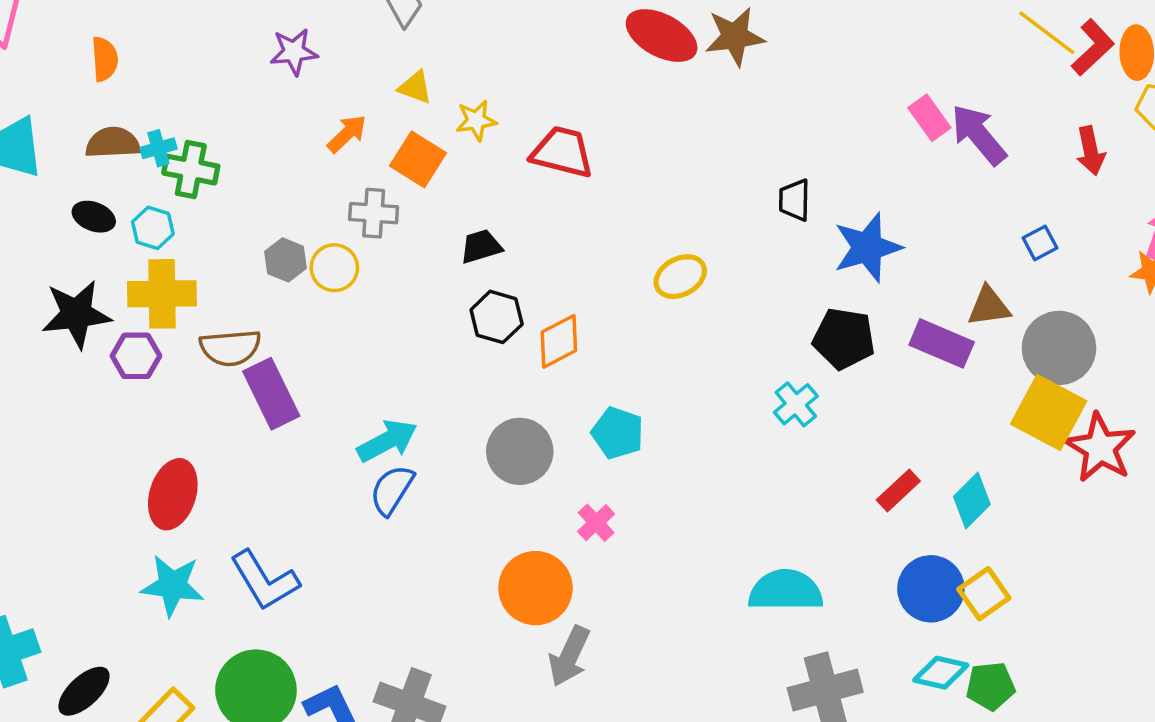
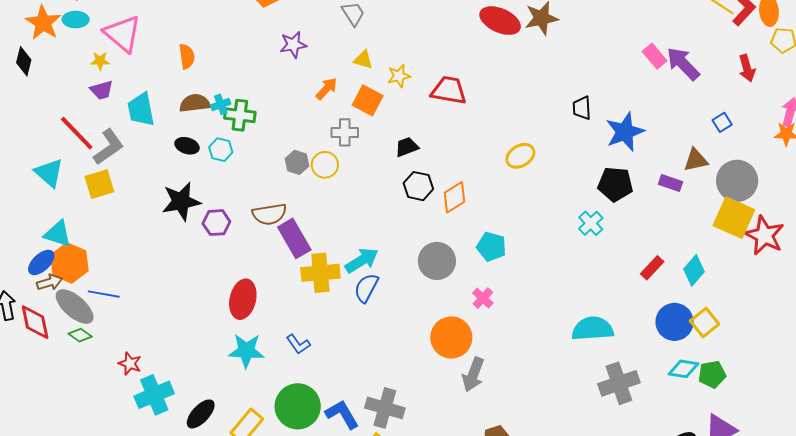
yellow cross: (162, 294) -> (320, 273), moved
purple rectangle: (942, 343) -> (671, 183), size x0.7
blue L-shape: (265, 581) -> (298, 344), size x0.6

